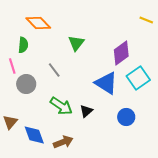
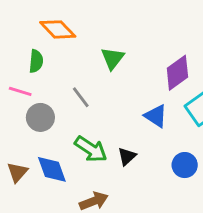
pink line: (12, 66) -> (20, 91), turned -56
blue triangle: (106, 83) -> (156, 116), size x0.7
blue diamond: (34, 135) -> (52, 169), moved

